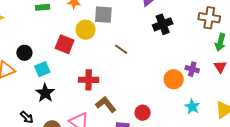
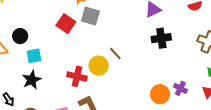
gray square: (103, 15) -> (90, 16), moved
yellow circle: (86, 30) -> (99, 66), moved
red square: (65, 44) -> (66, 24), moved

